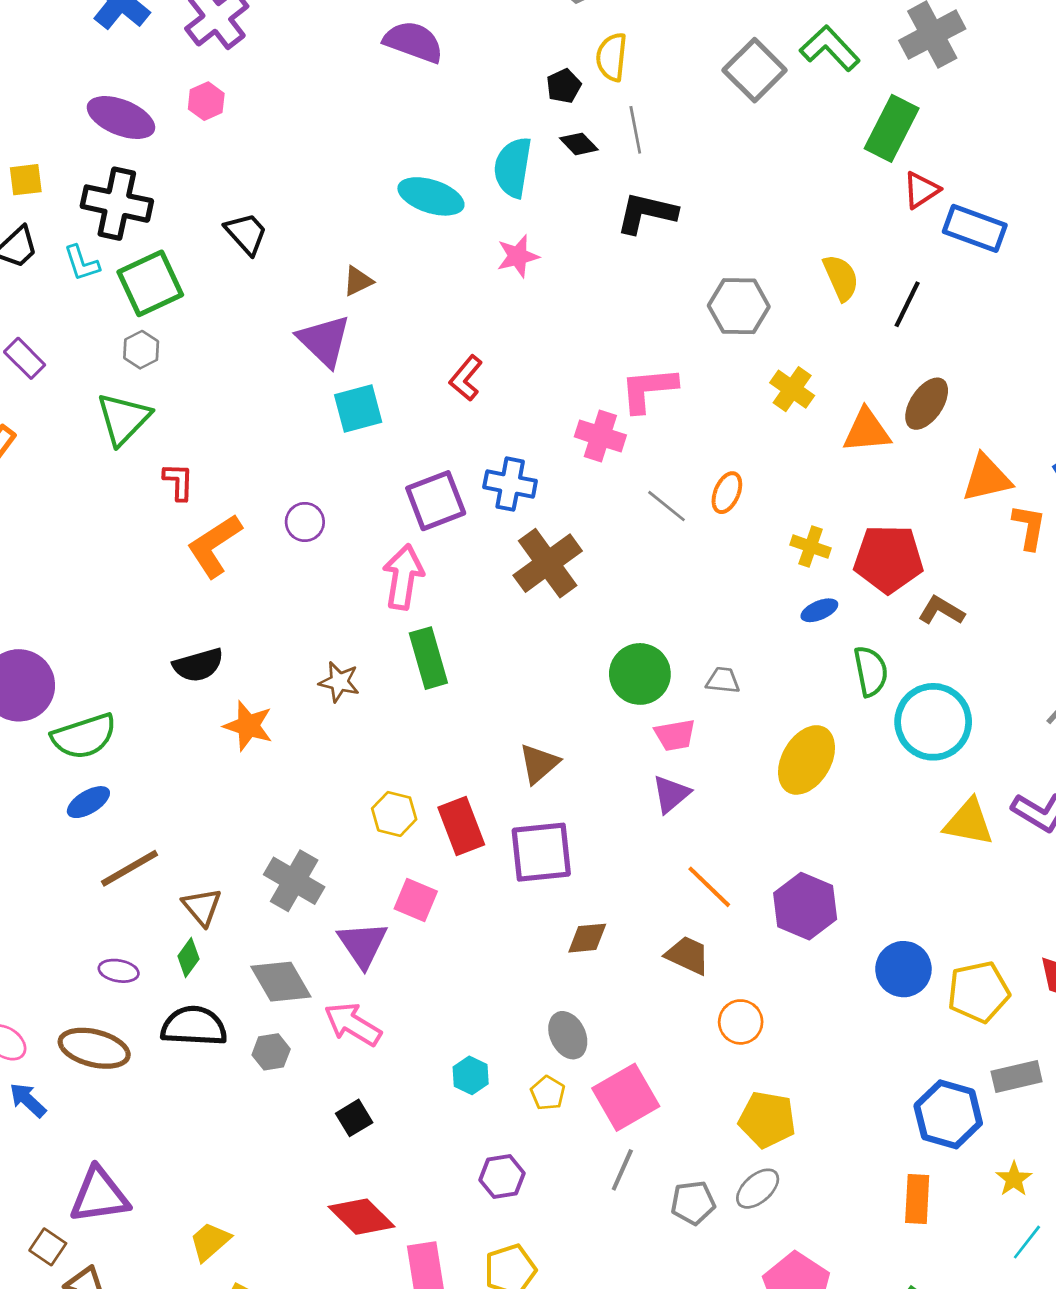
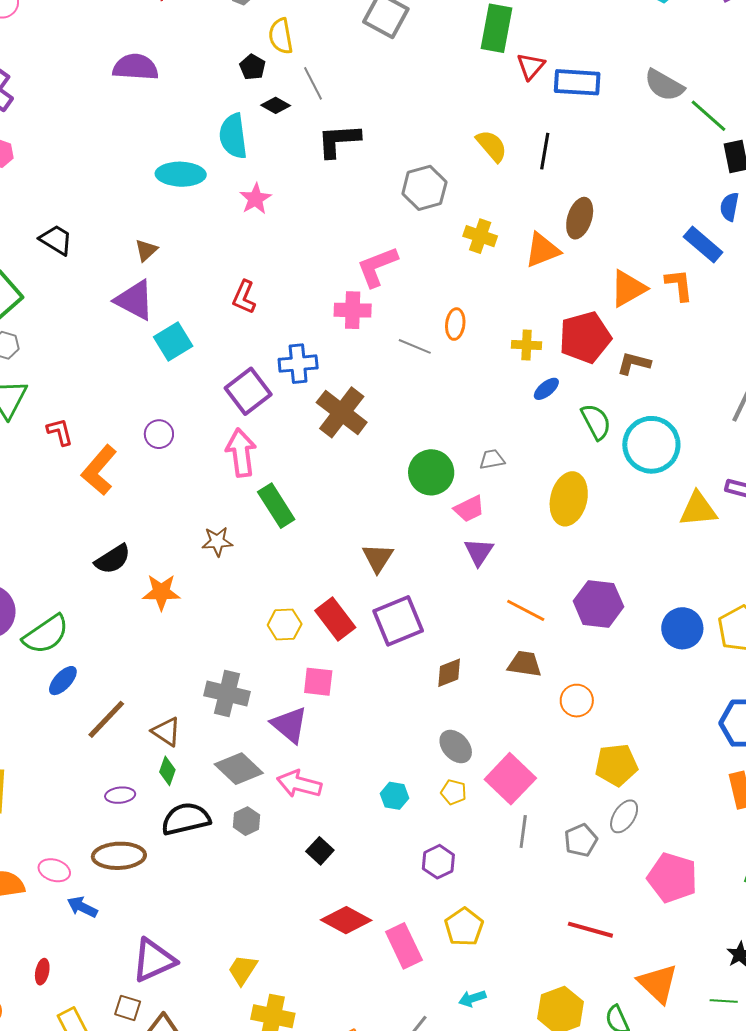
orange triangle: (987, 478) -> (628, 288), moved

